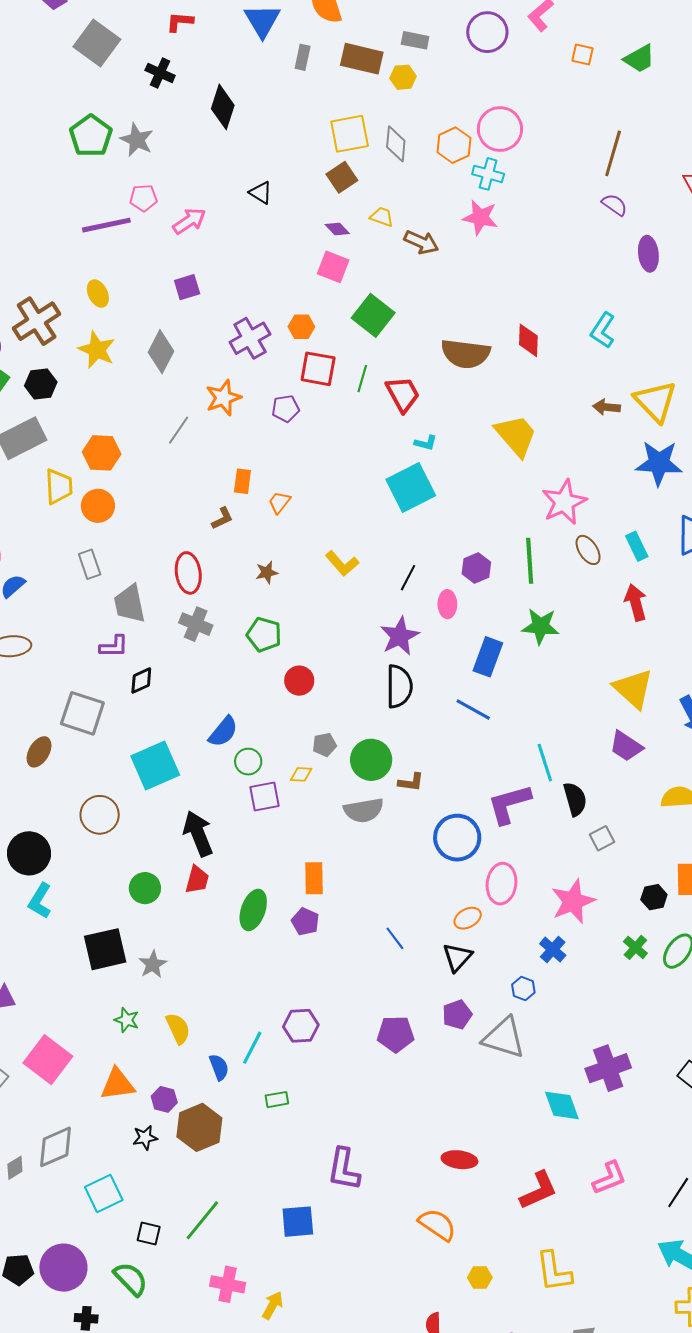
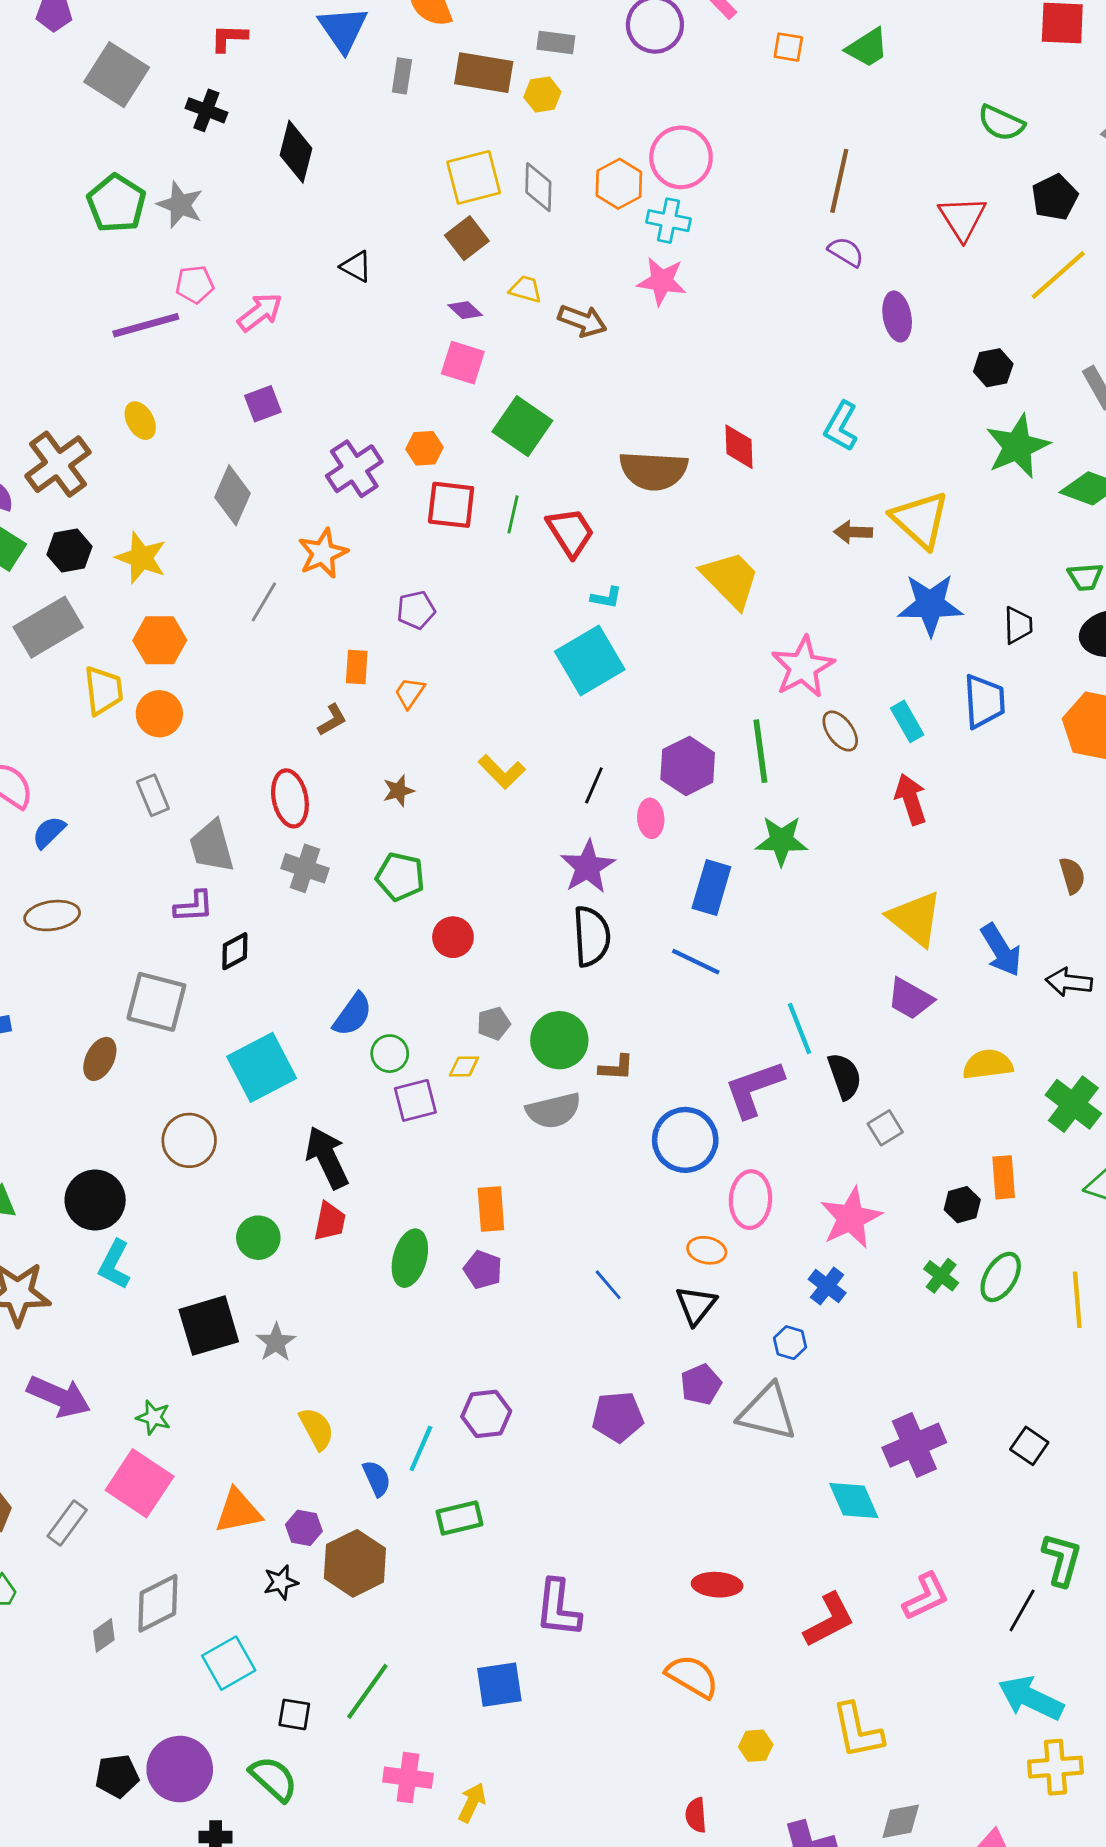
yellow star: (97, 350) -> (141, 558), moved
purple pentagon: (286, 408) -> (416, 610), moved
purple hexagon: (476, 568) -> (688, 766), size x1.4
orange ellipse: (468, 918) -> (707, 1250), turned 44
green star: (127, 1020) -> (154, 1417), moved
green rectangle: (277, 1100) -> (459, 1518), size x1.4

